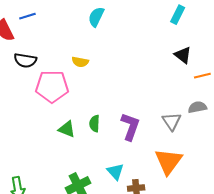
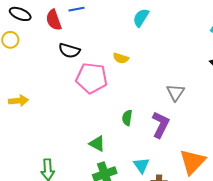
gray triangle: (172, 121) -> (175, 92), moved
green triangle: (67, 129) -> (97, 144), moved

